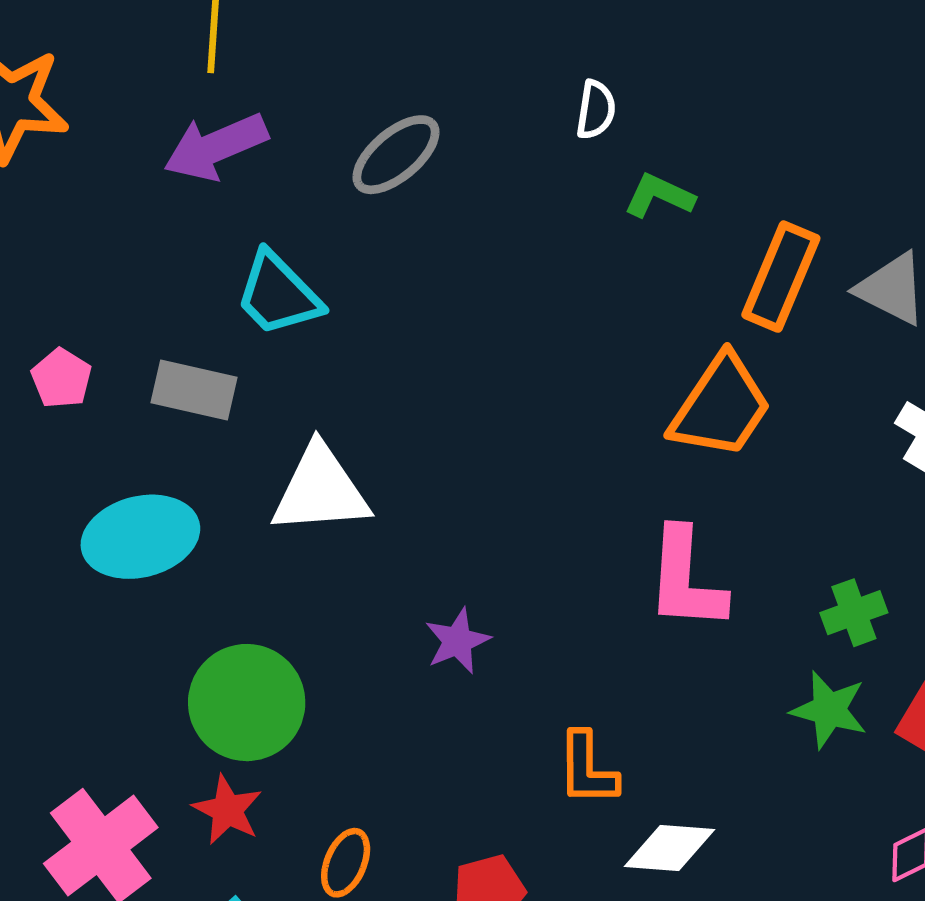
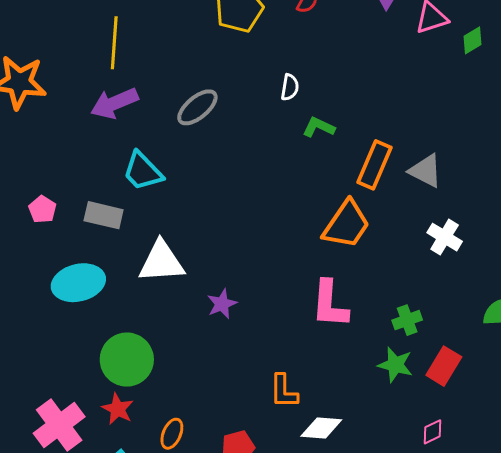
purple star: (457, 641) -> (222, 304), moved

